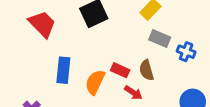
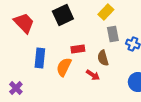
gray rectangle: (160, 39) -> (113, 34), turned 56
red rectangle: (120, 70) -> (78, 49), moved, turned -32

